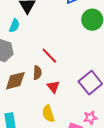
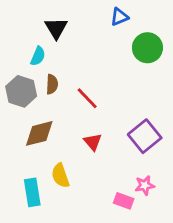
brown semicircle: (37, 73) -> (52, 84), moved
yellow semicircle: (48, 114) -> (60, 176), moved

